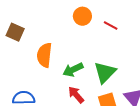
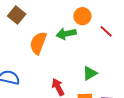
green arrow: (73, 70) -> (66, 34), moved
green triangle: (105, 72) -> (90, 73), size x0.7

